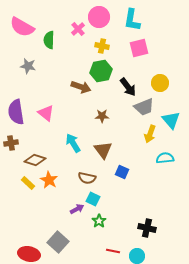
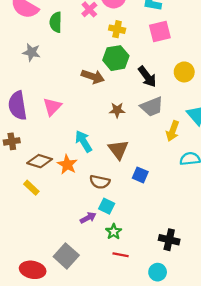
gray trapezoid: (144, 107) -> (152, 107), moved
pink triangle: (46, 113) -> (52, 107), turned 36
orange star: (49, 180) -> (67, 165), moved
red line: (113, 251) -> (121, 255), moved

